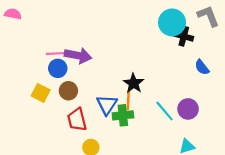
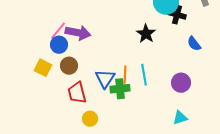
pink line: (57, 53) -> (58, 31), turned -48
black star: (134, 83) -> (146, 34), moved
cyan line: (165, 111) -> (144, 75), moved, turned 30

